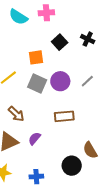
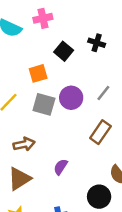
brown arrow: (16, 114) -> (24, 144), turned -48
brown rectangle: (64, 116) -> (100, 132), moved, turned -42
purple semicircle: (34, 138) -> (61, 167), moved

